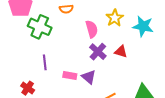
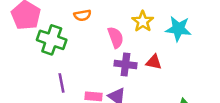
purple cross: (98, 52) -> (125, 64), turned -30

